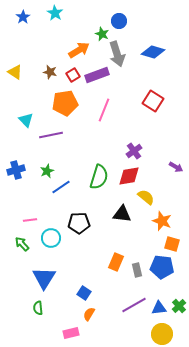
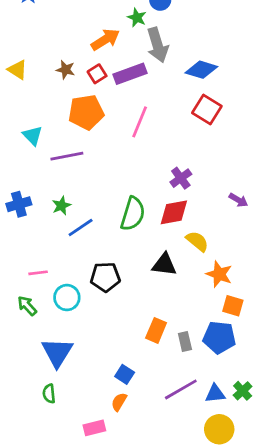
blue diamond: (153, 52) -> (201, 70), moved
blue square: (84, 293) -> (125, 374), moved

